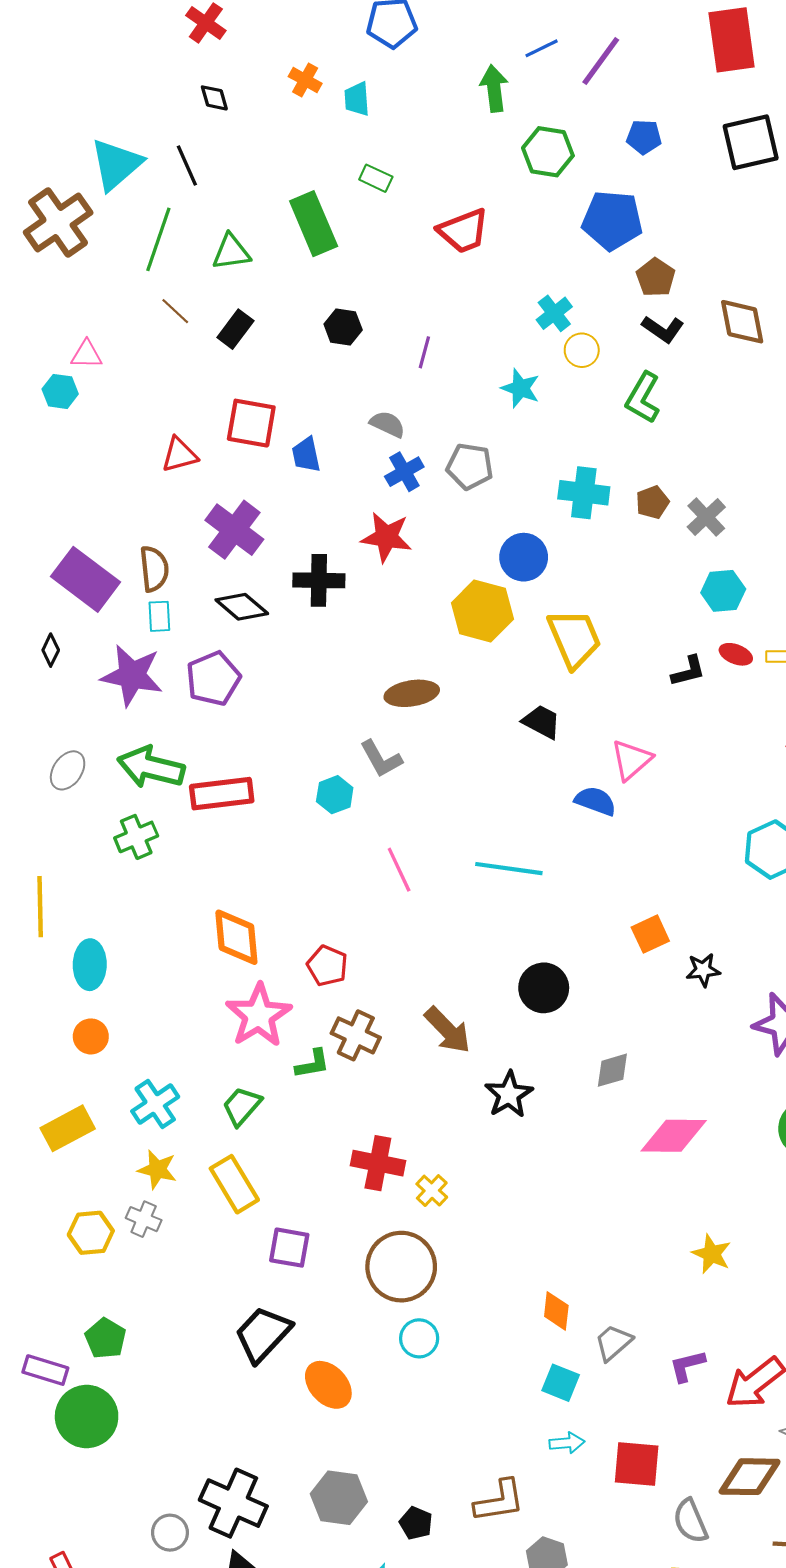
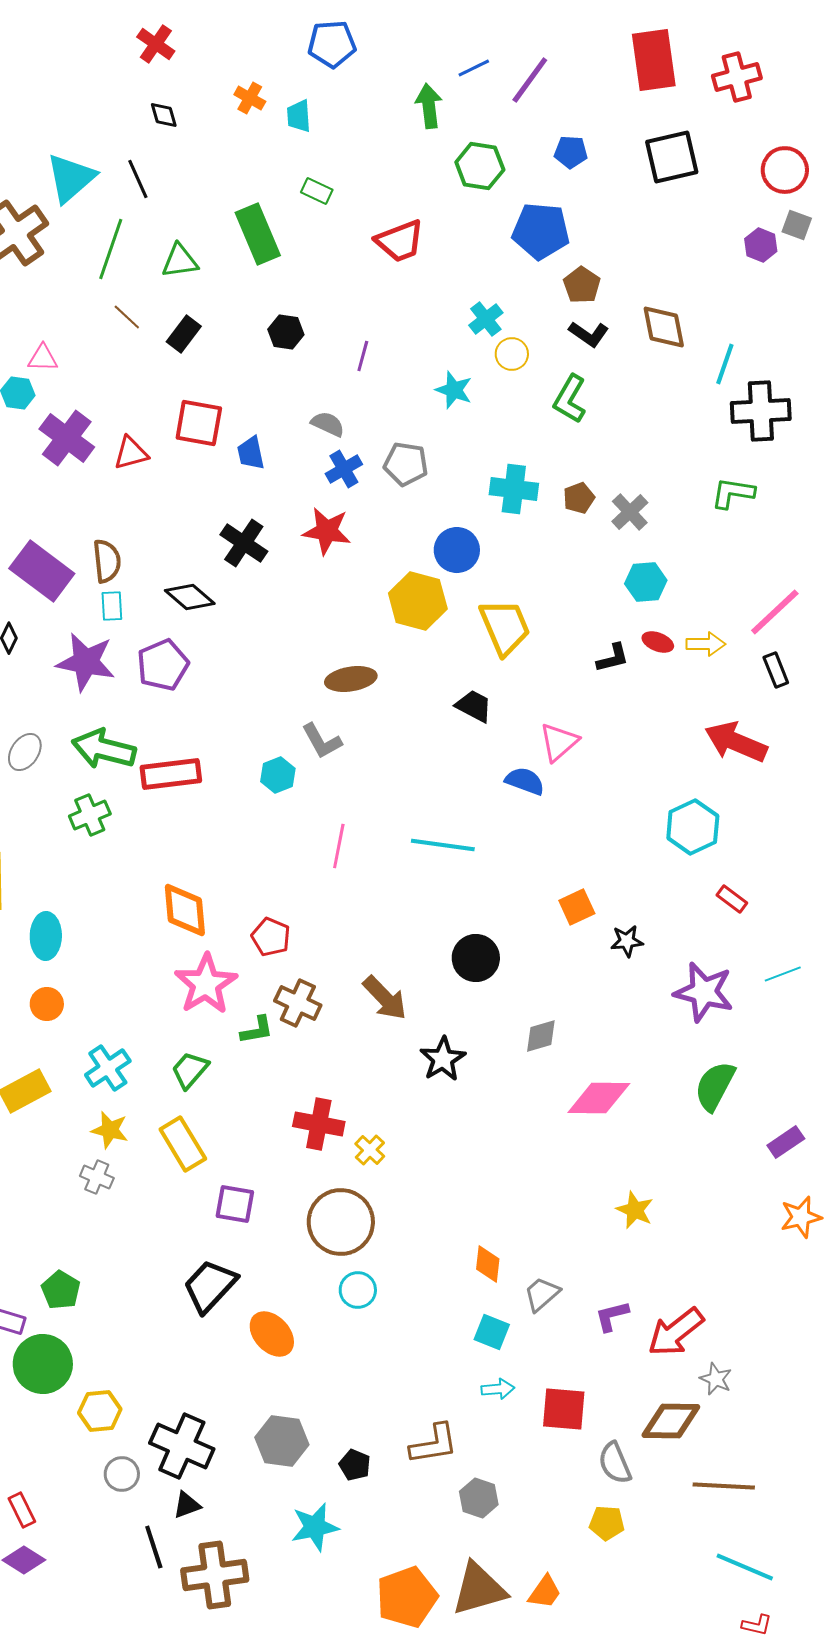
purple cross: (234, 530) -> (67, 438), moved
black cross: (319, 580) -> (244, 543), moved, turned 33
pink line: (399, 870) -> (339, 846), turned 36
yellow hexagon: (91, 1233) -> (100, 1411), moved

